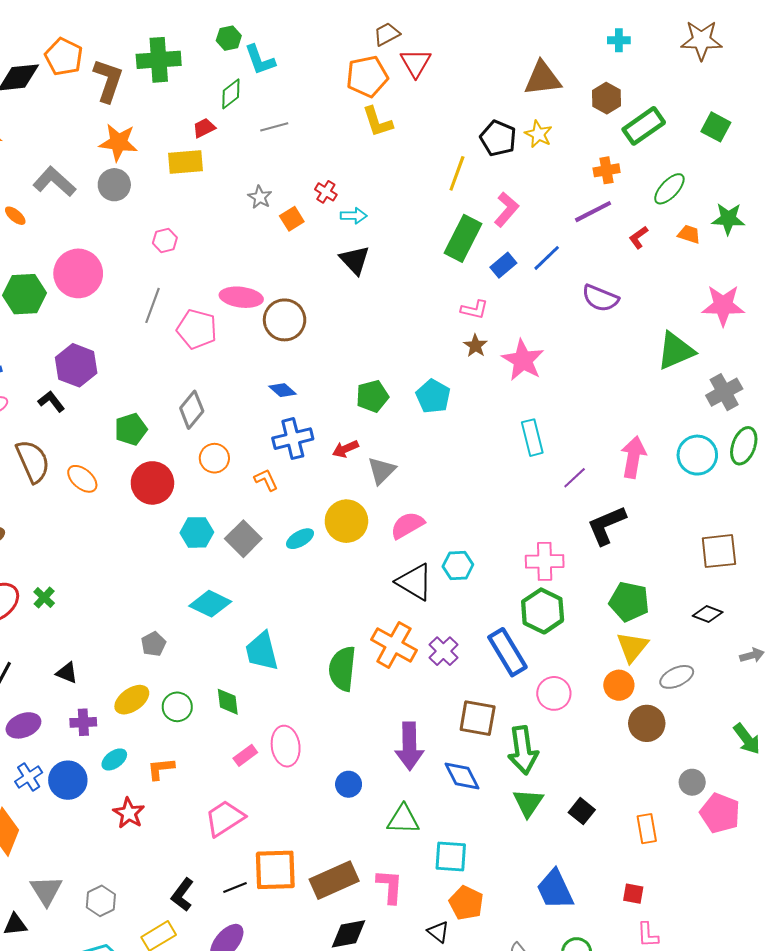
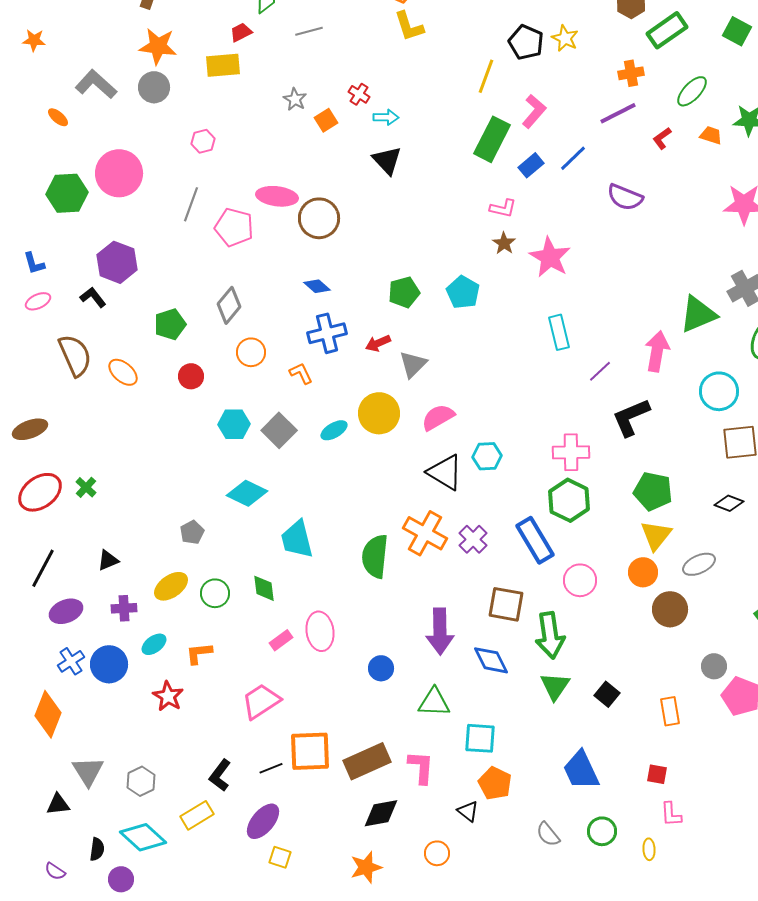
green triangle: (676, 351) -> (698, 314), moved
cyan circle: (697, 455) -> (719, 391), moved
red circle: (152, 483) -> (191, 376), size x0.6
black triangle: (67, 673) -> (108, 560), turned -45

